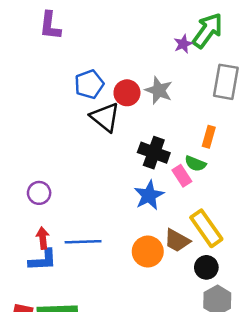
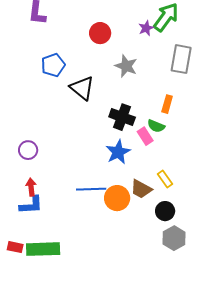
blue pentagon: (89, 84) -> (53, 65), moved
red circle: (127, 93) -> (100, 33), moved
yellow rectangle: (206, 228) -> (165, 179), size x0.6
blue line: (83, 242) -> (91, 189), moved

